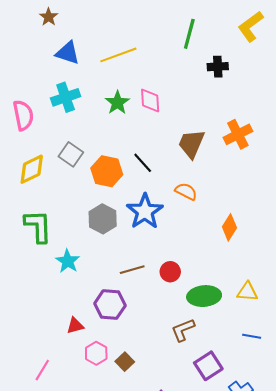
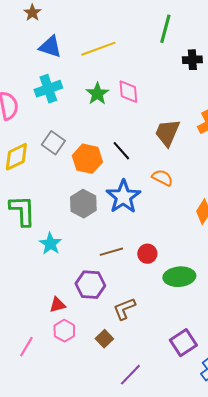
brown L-shape: (183, 330) -> (124, 309), moved
pink hexagon: (96, 353) -> (64, 331), moved

